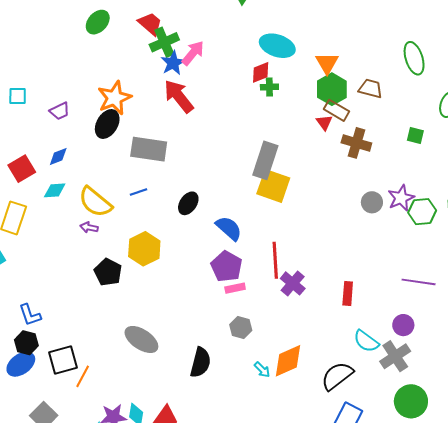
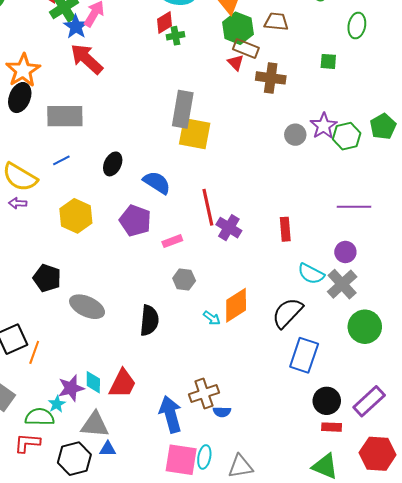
purple pentagon: (227, 266) -> (135, 221), moved
black pentagon: (108, 272) -> (47, 278), moved

